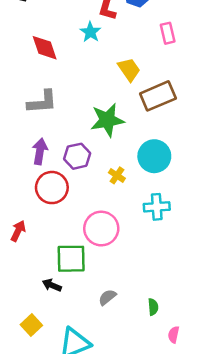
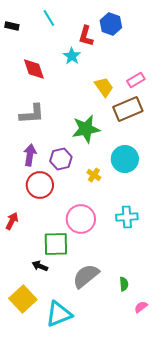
pink rectangle: (168, 33) -> (136, 80), moved, turned 72
cyan cross: (157, 207) -> (127, 217), moved
gray semicircle: (107, 297) -> (86, 276), size x1.8
yellow square: (31, 325) -> (23, 299), size x1.5
pink semicircle: (174, 335) -> (141, 307), turned 40

